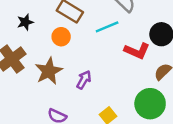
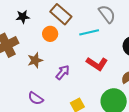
red L-shape: (137, 51) -> (97, 64), moved
brown star: (49, 71) -> (35, 60), size x0.7

